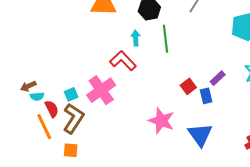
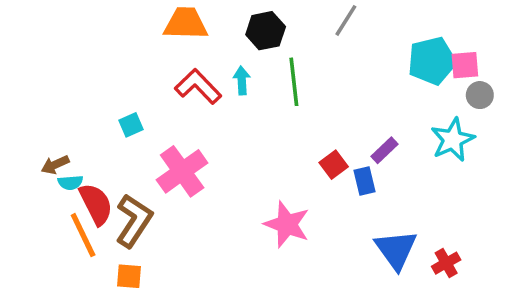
red L-shape: (123, 61) -> (198, 86), moved
cyan square: (71, 94) -> (131, 125), moved
red semicircle: (52, 109) -> (96, 204), size x1.4
blue triangle: (200, 135) -> (396, 250), moved

